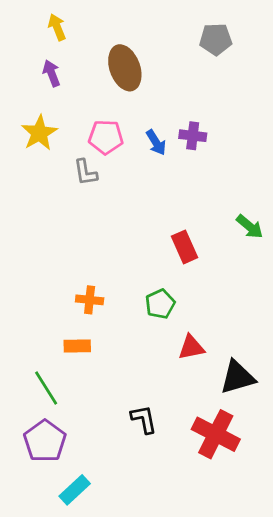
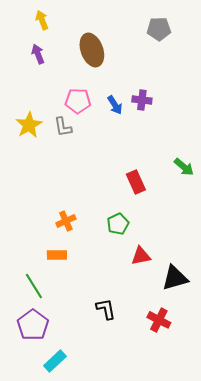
yellow star: (39, 133) -> (29, 125), moved
orange cross: (90, 300) -> (66, 221), turned -30
red cross: (216, 434) -> (159, 320), size x0.7

